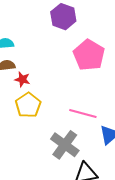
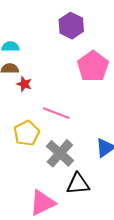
yellow pentagon: (28, 105) -> (27, 133), moved
pink line: (83, 113) -> (56, 113), moved

